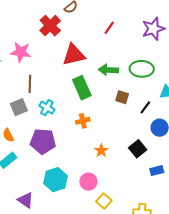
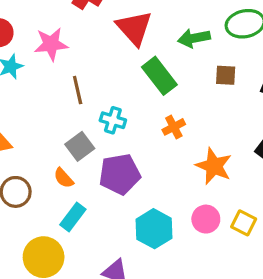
red triangle: (74, 55) -> (134, 28), turned -45
gray square: (19, 107) -> (80, 146), moved
orange star: (101, 151) -> (214, 166), size x1.6
yellow square: (104, 201) -> (244, 223), moved

